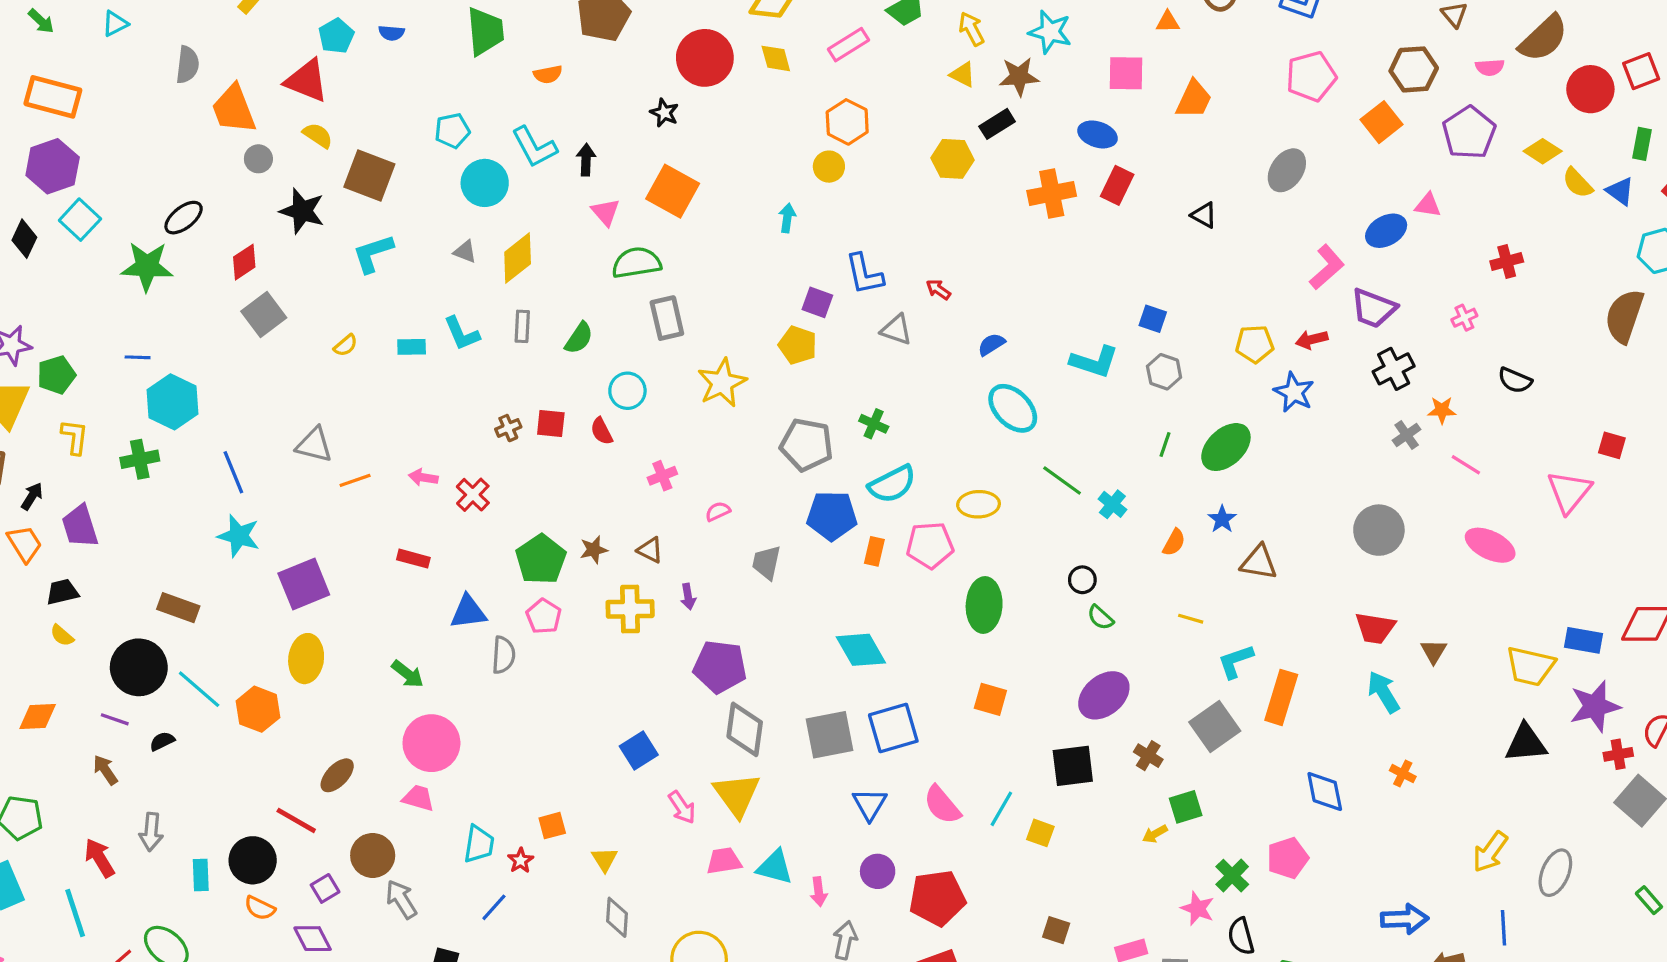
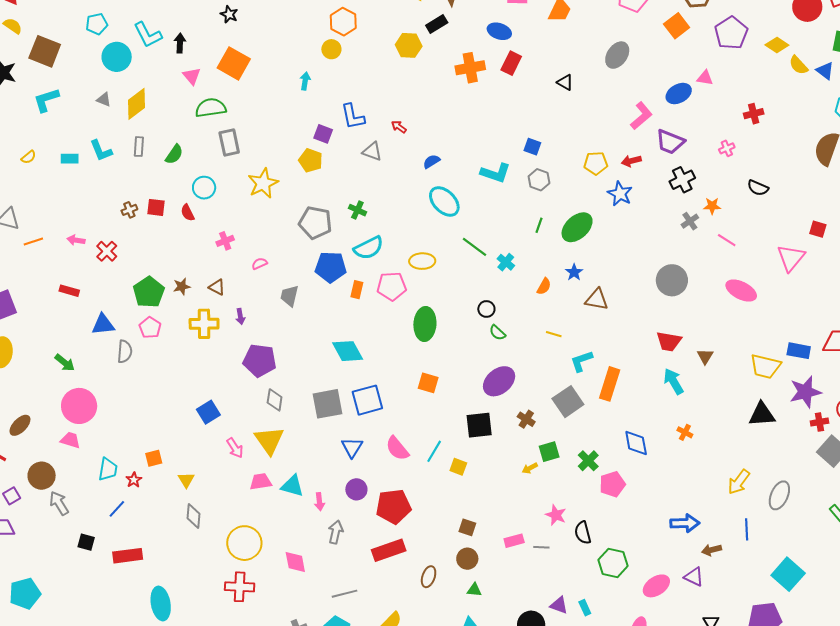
gray diamond: (745, 729) -> (275, 400), size x0.7
green cross: (1232, 876) -> (588, 461), moved

